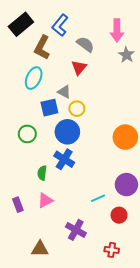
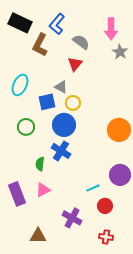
black rectangle: (21, 24) -> (20, 23), turned 65
cyan ellipse: (34, 78) -> (20, 85), moved
purple rectangle: (18, 205) -> (17, 194), size x1.6
red circle: (119, 215) -> (105, 206), moved

